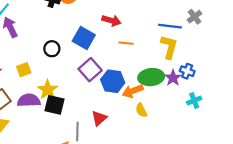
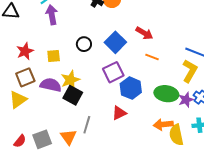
orange arrow: (133, 91) -> (163, 125), moved
yellow semicircle: (141, 110) -> (176, 135), moved, size x1.5
red triangle: (99, 118) -> (119, 113), moved

